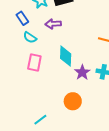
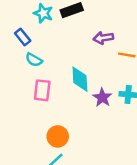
purple arrow: (53, 24) -> (103, 38), moved
orange circle: (73, 101) -> (58, 136), moved

